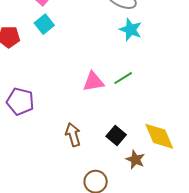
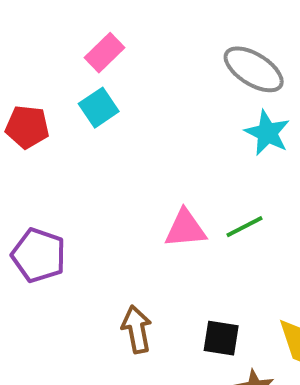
black square: (116, 136) -> (221, 338), turned -36

